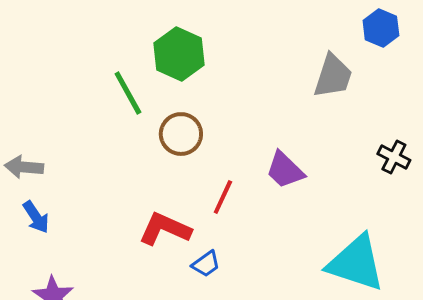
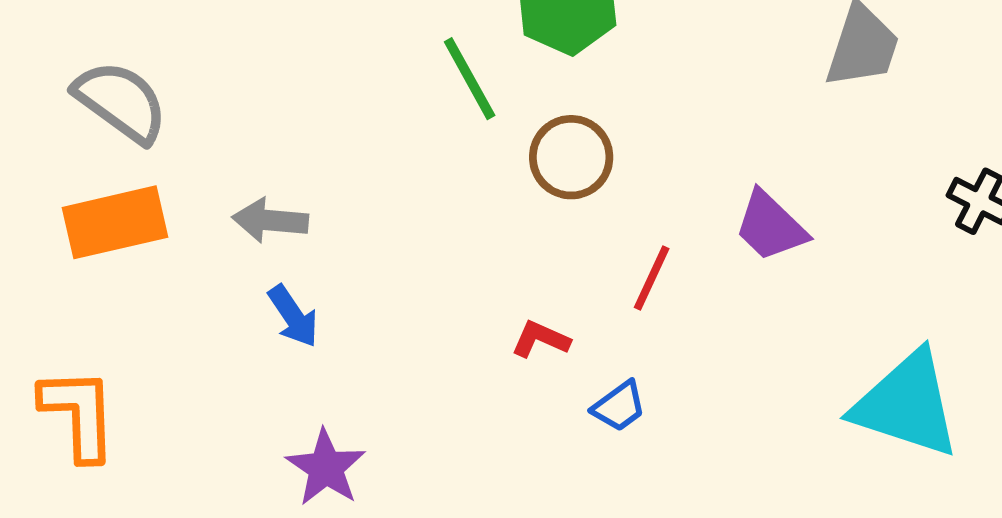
red L-shape: (165, 229) -> (540, 339), size x0.6

